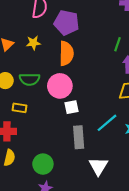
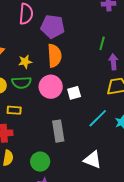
yellow star: (33, 43) -> (25, 62), moved
white square: (71, 107) -> (74, 93), moved
gray rectangle: (79, 137) -> (58, 131), moved
white triangle: (98, 166) -> (93, 160), turned -36

